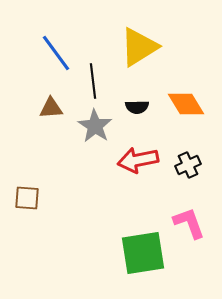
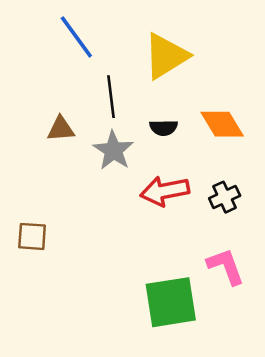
blue line: (56, 53) -> (76, 37), moved

